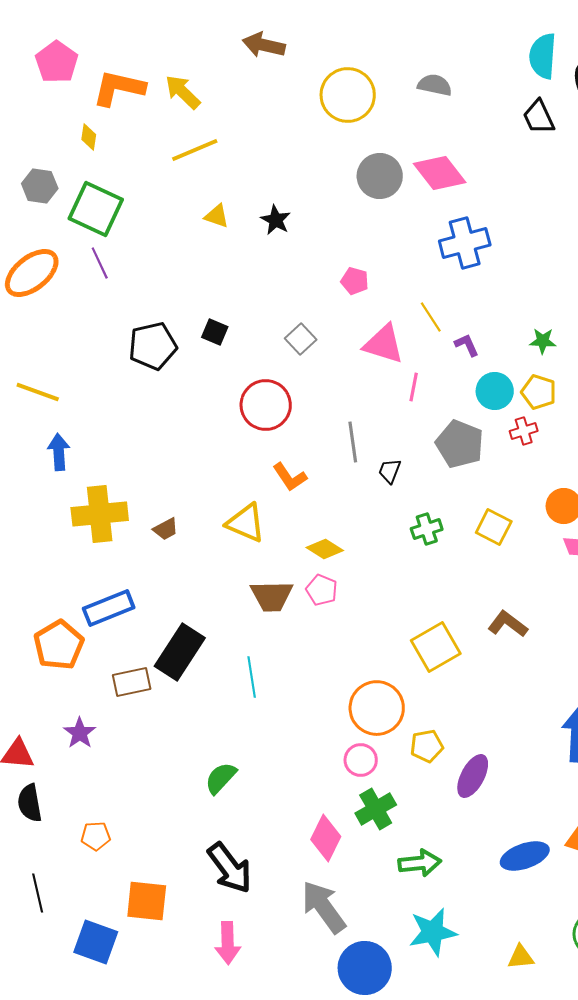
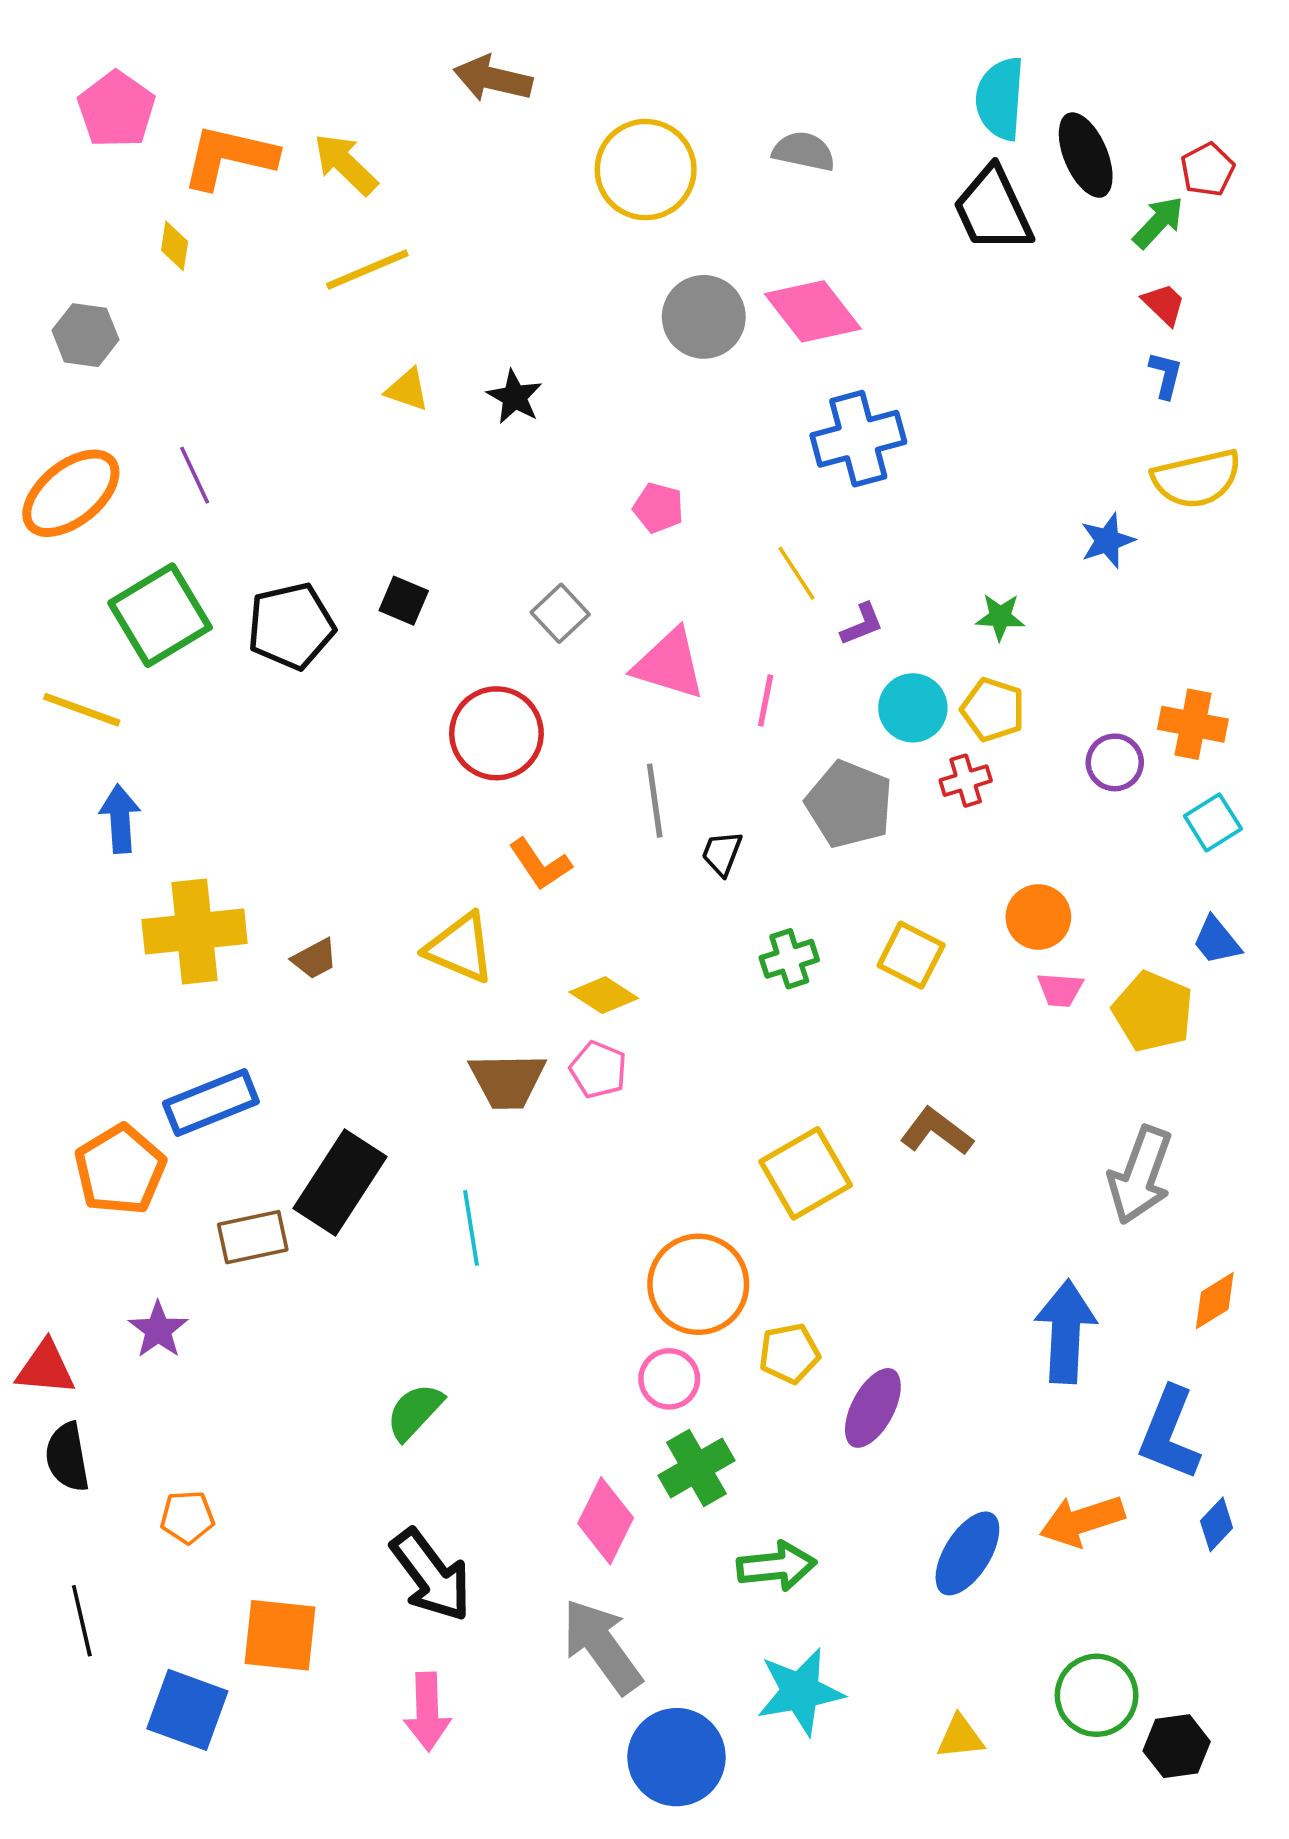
black trapezoid: (539, 117) -> (993, 210), size x1.4
green square: (96, 209) -> (160, 615), moved, turned 34
pink triangle: (384, 344) -> (669, 664), moved
purple L-shape: (467, 345) -> (862, 624), turned 92
blue ellipse: (525, 856) -> (967, 1553), turned -39

